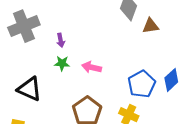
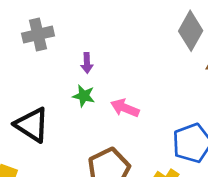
gray cross: (24, 26) -> (38, 35), size x0.7

